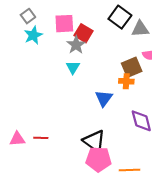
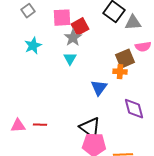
red square: (84, 33) -> (80, 27), turned 30
cyan star: (33, 35) -> (33, 46), moved

